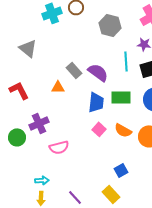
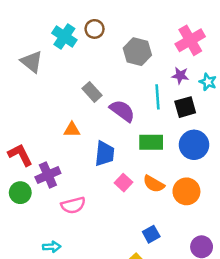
cyan cross: (52, 13) -> (64, 37), turned -36
gray triangle: (28, 48) -> (32, 62), moved
gray rectangle: (74, 70) -> (92, 92), moved
red L-shape: (19, 90) -> (20, 155), moved
blue trapezoid: (96, 102) -> (105, 154), moved

